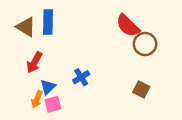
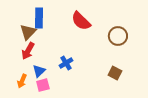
red semicircle: (128, 26) -> (81, 21), moved
brown triangle: (26, 27) -> (28, 32), moved, turned 42
orange arrow: (37, 99) -> (22, 81), moved

